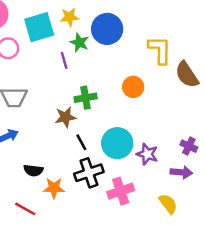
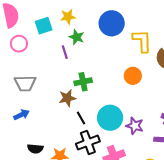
cyan square: (39, 27) -> (44, 26), size x0.7
blue circle: (107, 29) -> (112, 23), moved
orange circle: (133, 87) -> (133, 76), moved
black semicircle: (33, 170) -> (35, 149), moved

